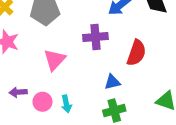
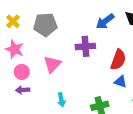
blue triangle: (112, 82) -> (120, 82), moved, turned 32
pink circle: (42, 102) -> (22, 72), moved

